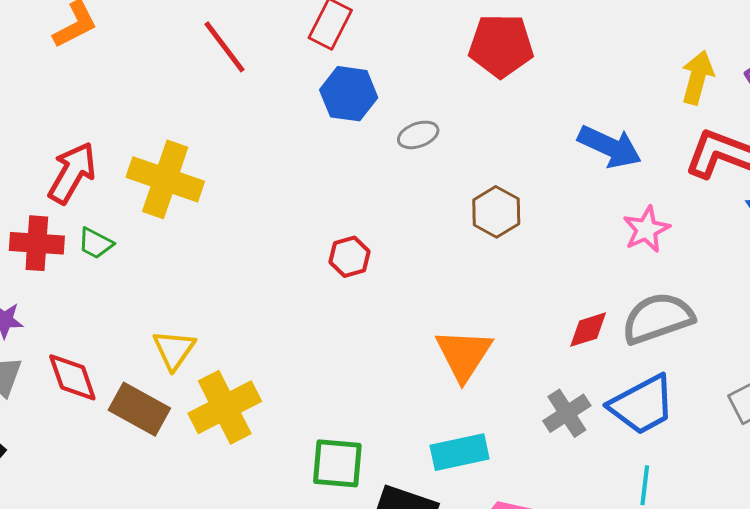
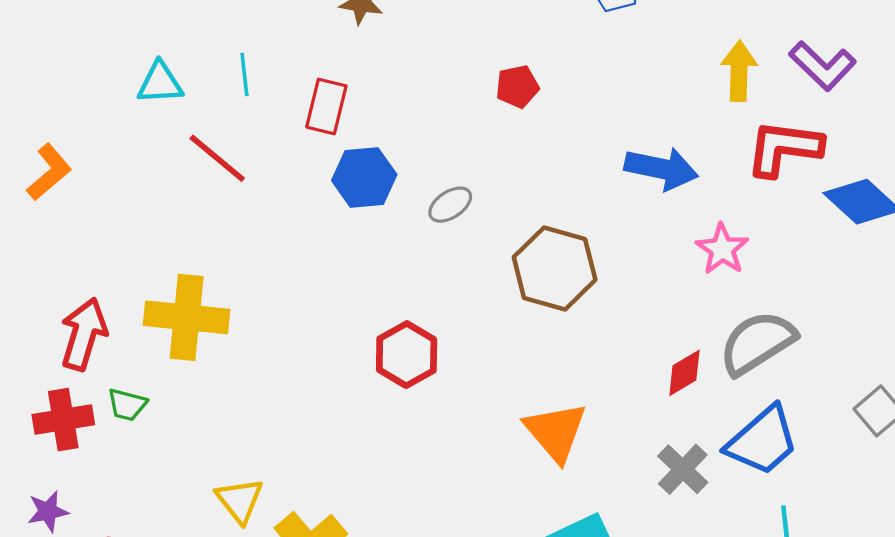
red pentagon: (501, 46) -> (517, 86), size x0.6
brown hexagon: (496, 212) -> (555, 268), size x1.5
red hexagon: (349, 257) -> (407, 355), size x1.4

